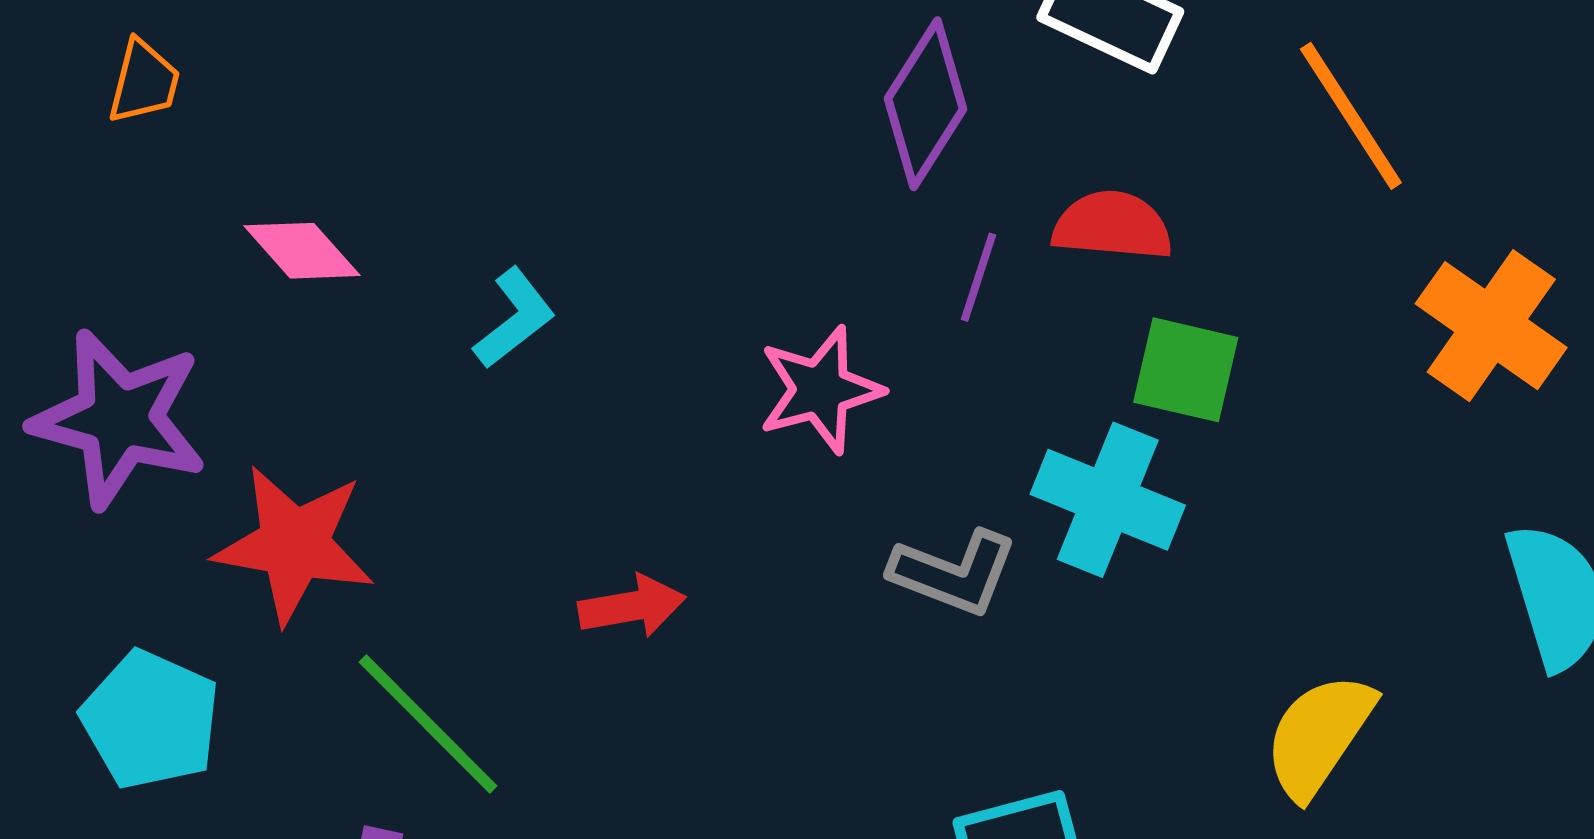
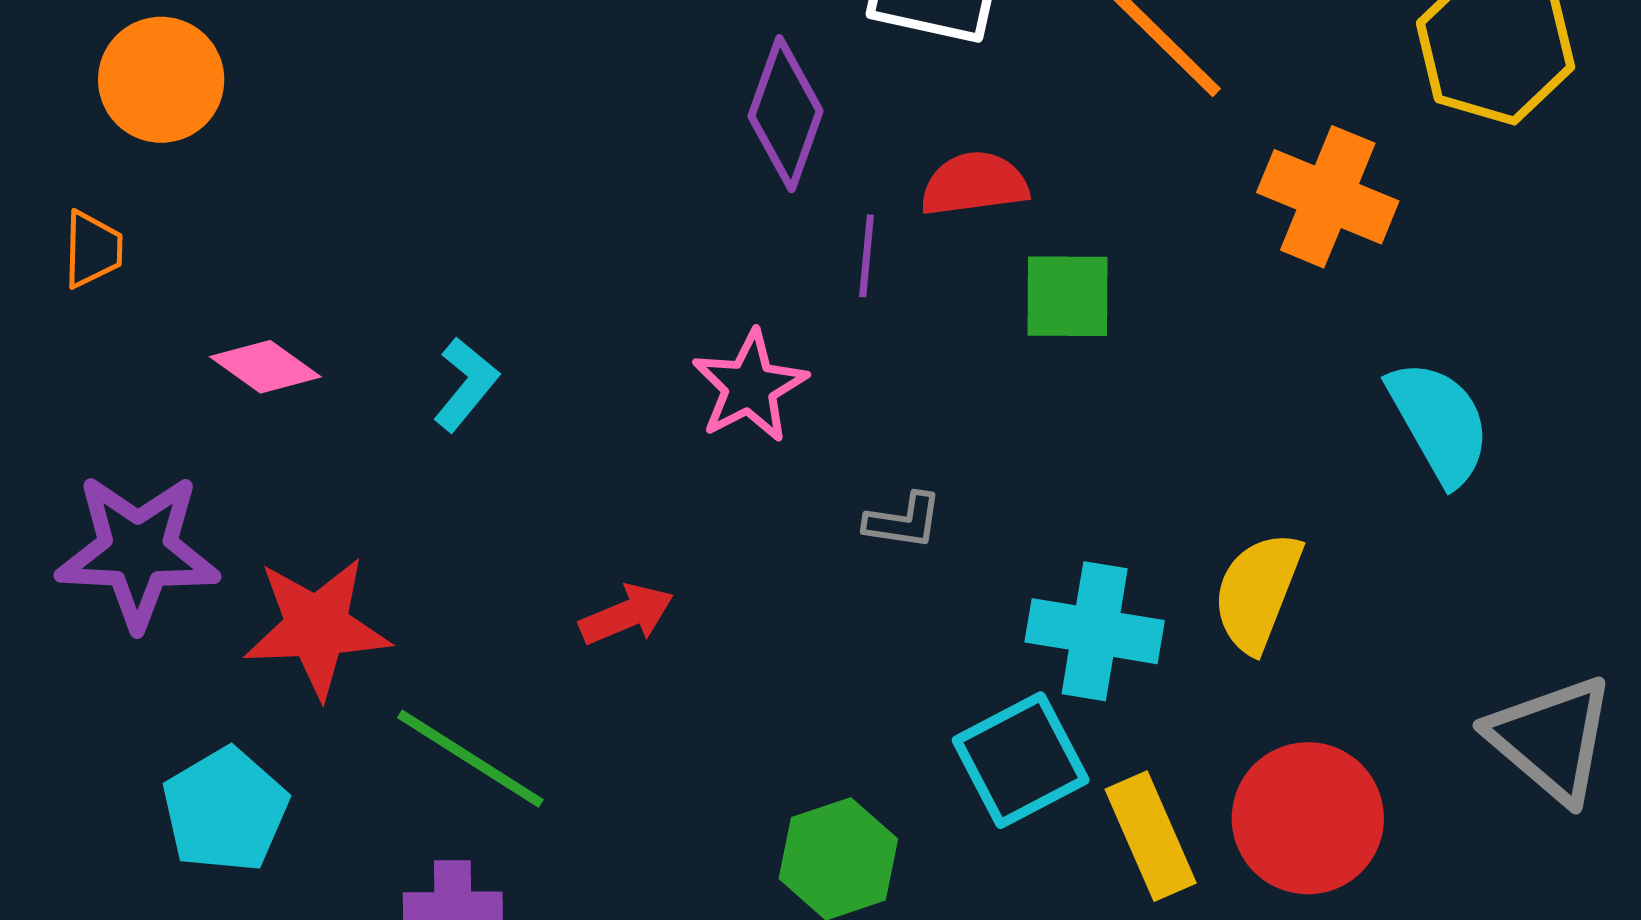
cyan cross: (1108, 500) -> (1095, 631), moved
gray L-shape: (954, 573) -> (903, 521), size x0.7
cyan pentagon: (151, 720) -> (225, 810), turned 30

